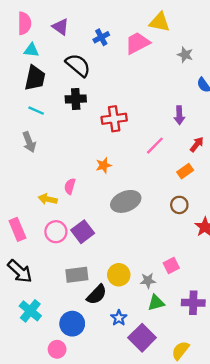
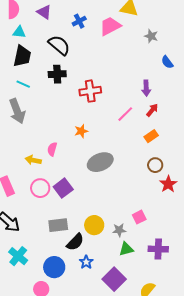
gray arrow: (29, 142) -> (17, 111), size x1.4
red arrow: (197, 144) -> (152, 110), moved
brown circle: (179, 205) -> (155, 165), moved
blue star: (119, 318) -> (86, 262), moved

